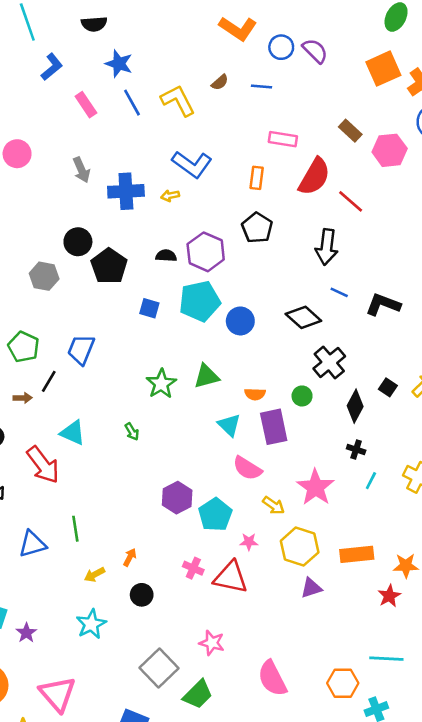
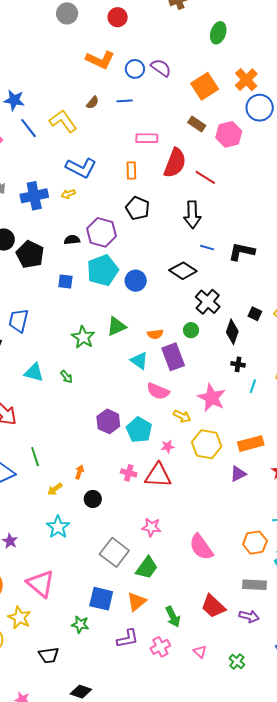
orange square: (383, 69) -> (205, 86), moved
cyan triangle: (73, 433) -> (34, 372), moved
purple triangle: (311, 588) -> (238, 474), moved

